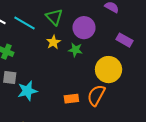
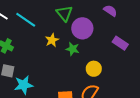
green triangle: (54, 17) -> (64, 13), moved
yellow circle: (109, 70) -> (94, 69), moved, size x0.6

